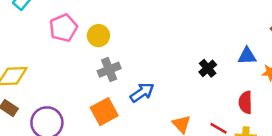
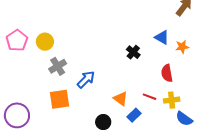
blue triangle: (247, 56) -> (162, 37), turned 42
orange square: (104, 112) -> (60, 99), turned 30

